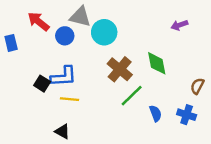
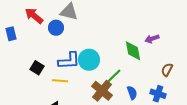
purple arrow: (179, 25) -> (152, 39), moved
cyan circle: (104, 32) -> (89, 60), moved
brown cross: (120, 69) -> (102, 91), moved
blue L-shape: (64, 76) -> (69, 61), moved

